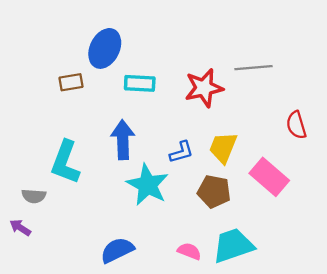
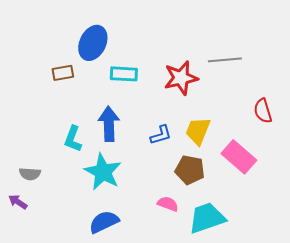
cyan L-shape: (65, 162) -> (73, 139), moved, size x0.7
cyan star: (148, 185) -> (103, 172), moved
pink semicircle: (189, 251) -> (168, 204), moved

